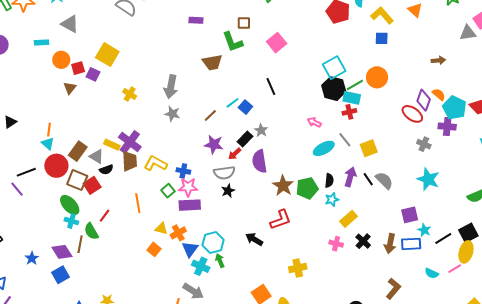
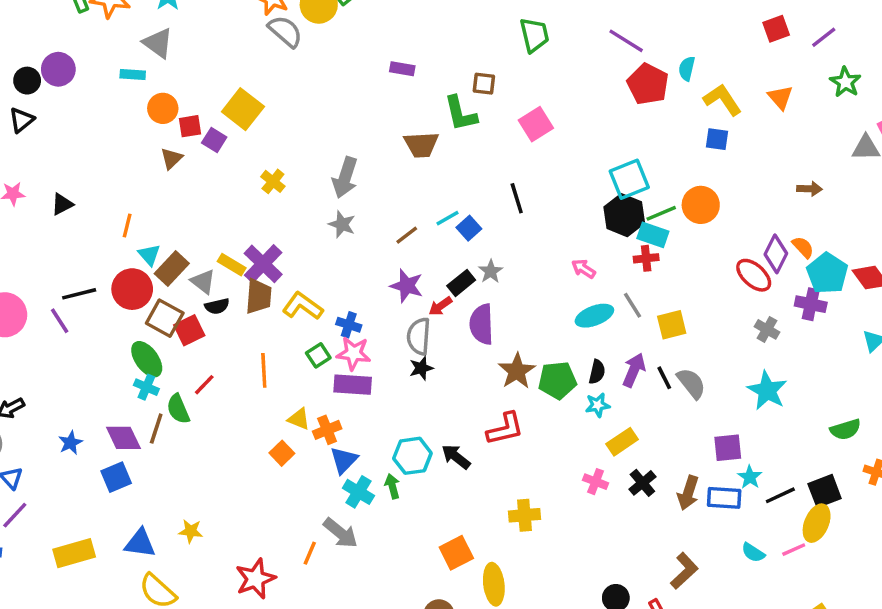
gray triangle: (70, 24) -> (158, 43), moved
cyan triangle: (48, 144) -> (149, 255), moved
gray semicircle: (224, 173) -> (419, 336), turned 95
cyan hexagon: (213, 242) -> (412, 456), moved

